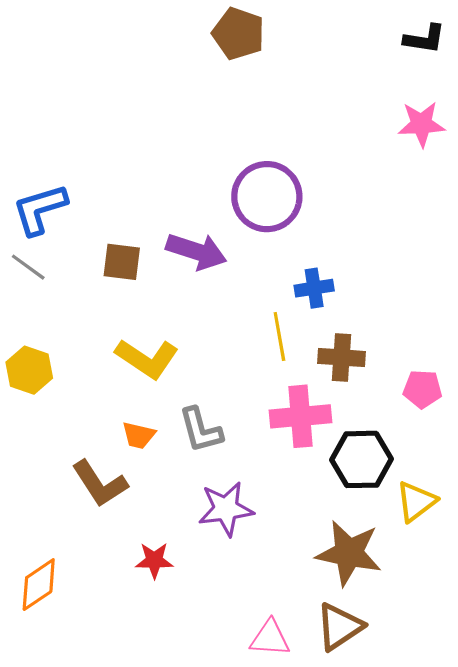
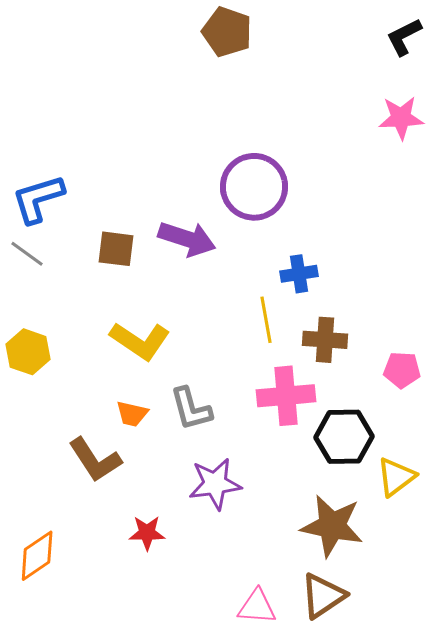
black L-shape: (425, 39) -> (404, 37), turned 144

